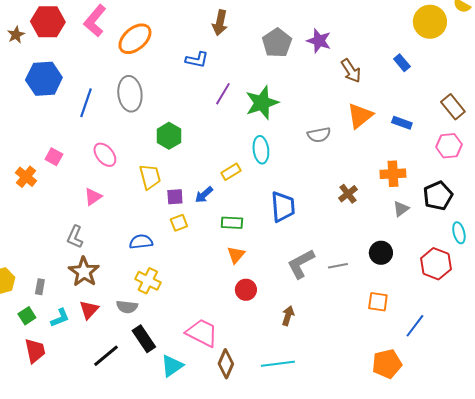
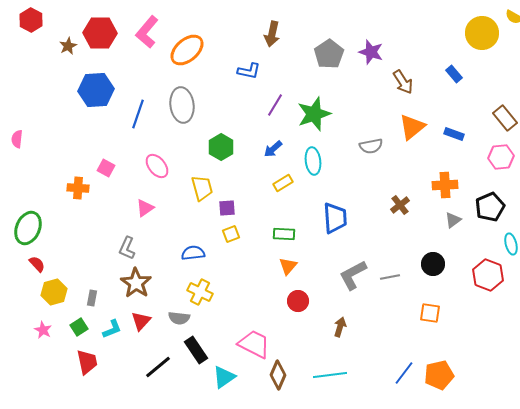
orange cross: (26, 177) -> (78, 188), turned -35
blue arrow: (204, 195) -> (273, 149), moved
blue line: (415, 326) -> (404, 373), moved

